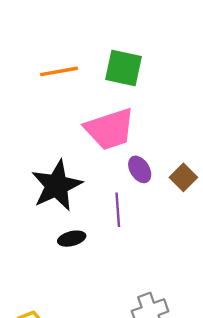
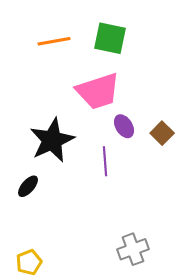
black ellipse: (72, 239) -> (28, 186), moved, turned -35

